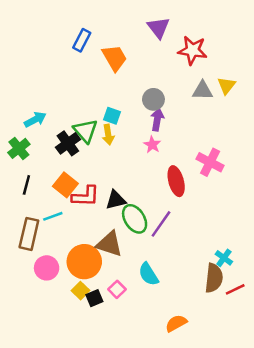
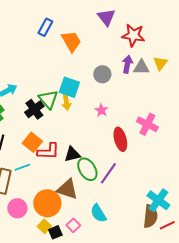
cyan square: (112, 116) -> (69, 87), size x1.5
purple arrow: (157, 119) -> (127, 64), moved
cyan cross: (224, 258) -> (158, 200), size x1.6

